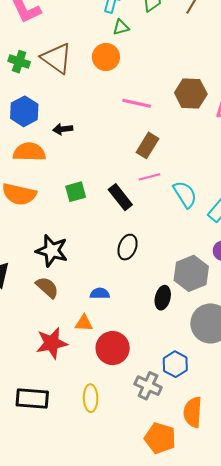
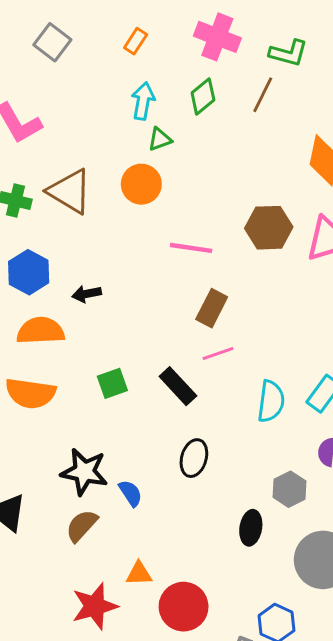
cyan semicircle: (185, 194) -> (271, 401), moved, turned 44
gray hexagon: (191, 273) -> (290, 489), size x0.7
brown semicircle: (47, 287) -> (82, 526), turned -85
blue semicircle: (100, 294) -> (130, 493), moved, turned 60

